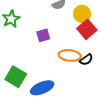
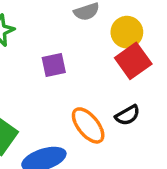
orange ellipse: (70, 55) -> (88, 125), moved, turned 40

